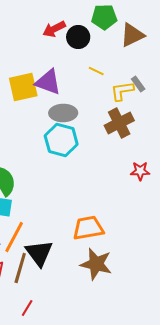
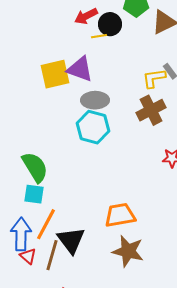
yellow line: (96, 71) -> (99, 36), moved, turned -35

